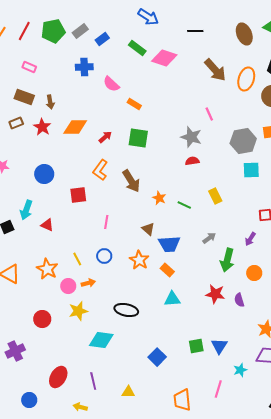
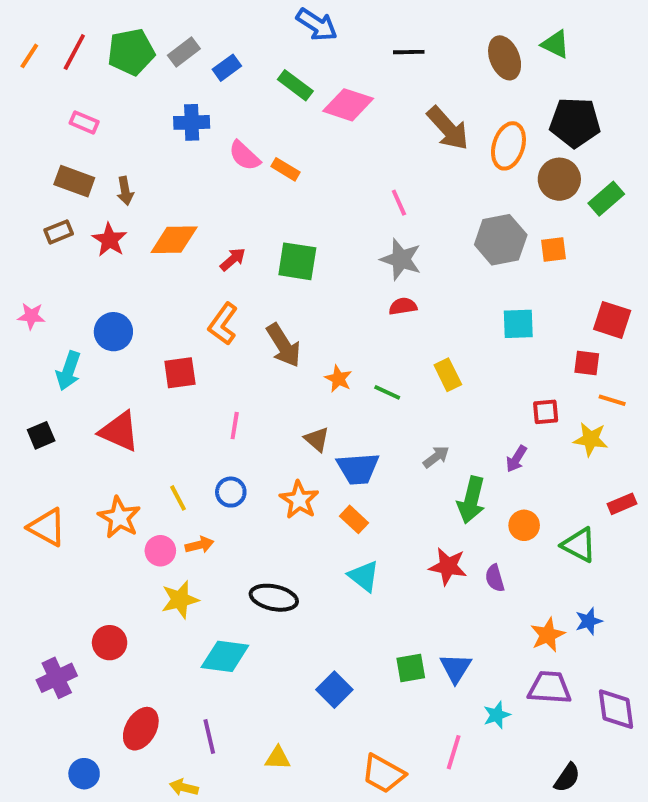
orange rectangle: (134, 104) -> (286, 169), moved
pink line: (209, 114) -> (399, 203), moved
gray hexagon: (243, 141) -> (501, 240), moved
cyan arrow: (26, 210) -> (68, 371), moved
red triangle: (47, 225) -> (119, 431), size x1.6
cyan triangle: (172, 299) -> (364, 576), turned 42
red circle: (42, 319) -> (110, 643), moved
orange trapezoid: (182, 400) -> (383, 774), turned -55

